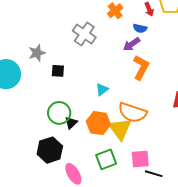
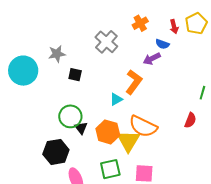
orange L-shape: (141, 67) -> (134, 82), moved
black triangle: (71, 123) -> (81, 128), turned -32

